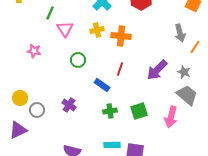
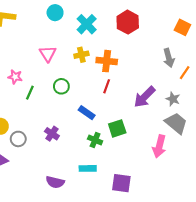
green line: (50, 13) -> (30, 93), moved
red line: (120, 69) -> (107, 86), moved
green cross: (110, 111) -> (95, 140), turned 32
green square: (139, 111) -> (117, 128), moved
cyan rectangle: (112, 145) -> (88, 168), moved

